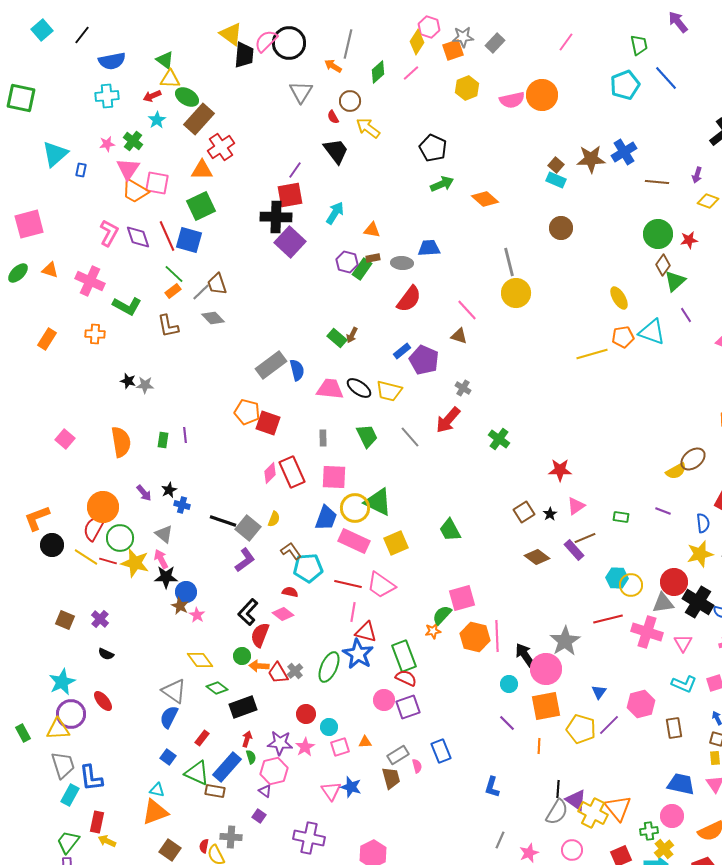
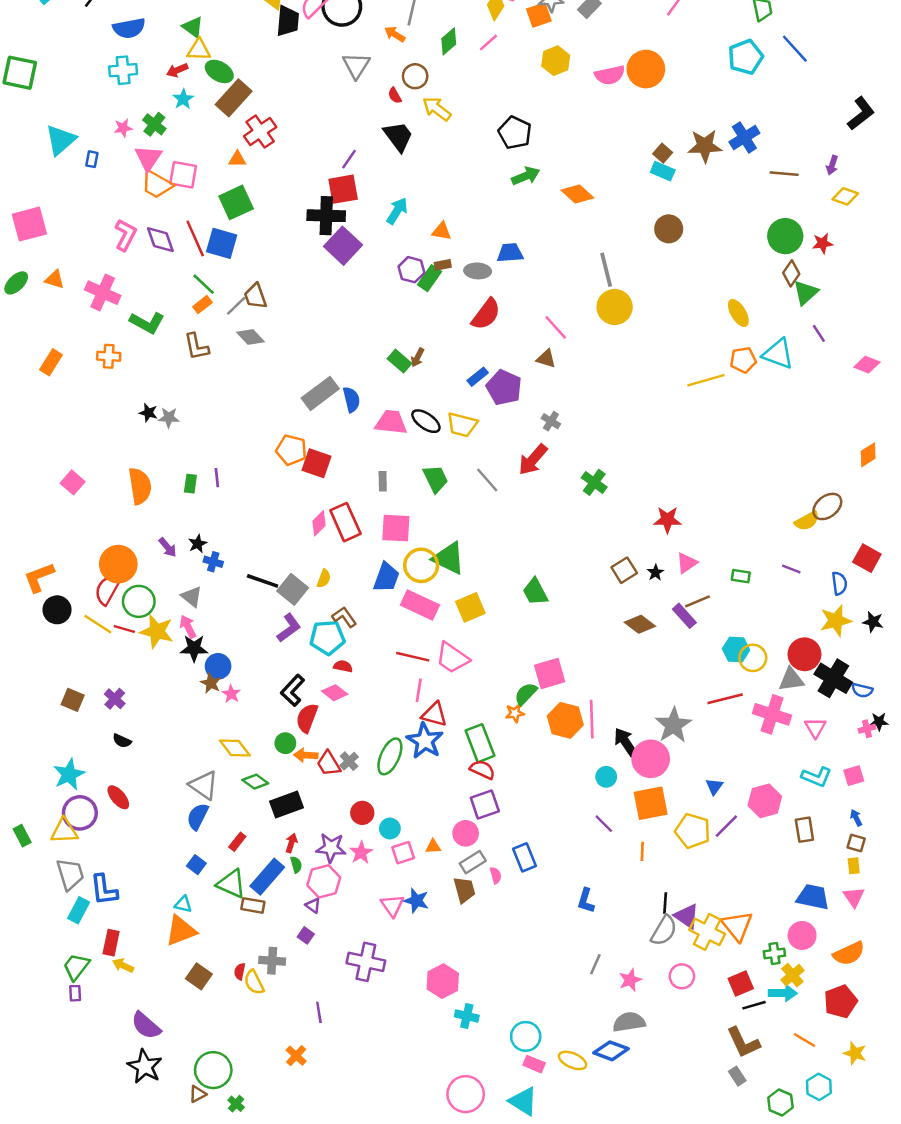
orange triangle: (202, 170) -> (237, 159), size x0.7
cyan pentagon: (308, 568) -> (327, 637), moved
pink circle: (384, 700) -> (466, 833), moved

